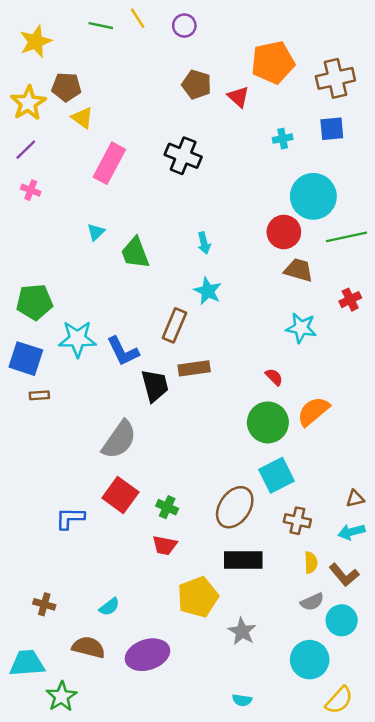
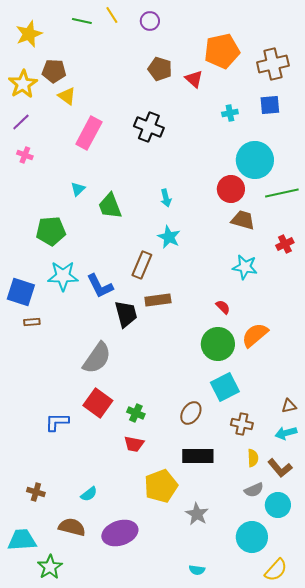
green pentagon: (34, 302) -> (51, 231), moved
brown ellipse: (235, 507) -> (191, 413), size x0.7

